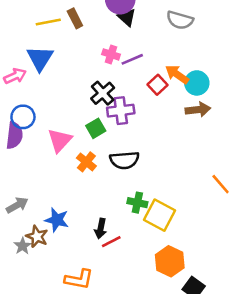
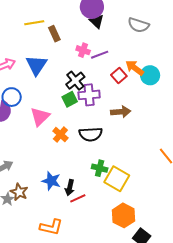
brown rectangle: (75, 18) -> (54, 34), moved
blue triangle: (40, 58) -> (37, 65), moved
brown arrow: (198, 110) -> (121, 112), moved
green square: (96, 128) -> (70, 99), moved
blue star: (57, 220) -> (51, 181), moved

